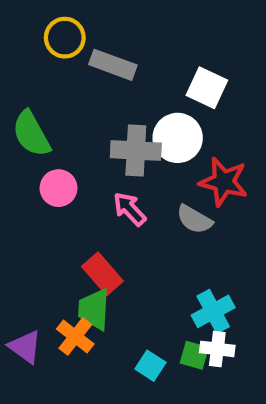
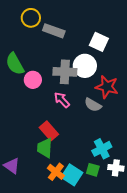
pink circle: (59, 188) -> (33, 80), moved
orange cross: (75, 336) -> (56, 172), moved
white cross: (217, 349) -> (116, 168), moved
cyan square: (150, 366) -> (72, 175), size x1.5

